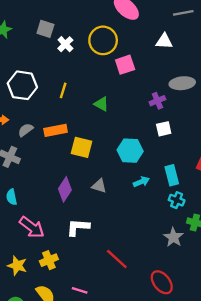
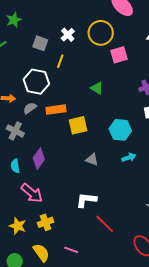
gray square: (45, 29) -> (40, 43), moved
white hexagon: (22, 85) -> (36, 82), moved
yellow line: (63, 90) -> (60, 61), moved
yellow square: (81, 147) -> (78, 125), turned -30
purple diamond: (65, 189) -> (39, 159), moved
white L-shape: (78, 227) -> (86, 200), moved

